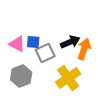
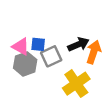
gray hexagon: (21, 76) -> (25, 64), moved

